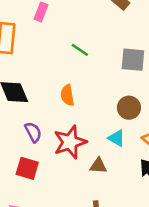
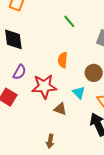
orange semicircle: (67, 95) -> (63, 60), moved
purple semicircle: (33, 132) -> (19, 72), turned 42

